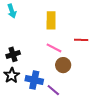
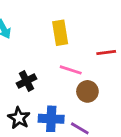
black cross: (13, 54) -> (27, 81), moved

